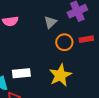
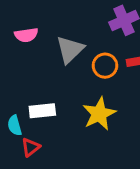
gray triangle: (50, 22) -> (70, 50), moved, size x1.5

